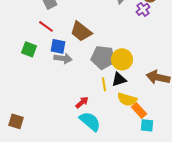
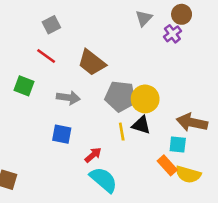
blue square: (58, 46) -> (62, 134), moved
black triangle: (119, 79) -> (141, 125), turned 35
yellow semicircle: (127, 99) -> (188, 174), moved
cyan square: (147, 125) -> (178, 145), moved

